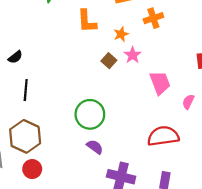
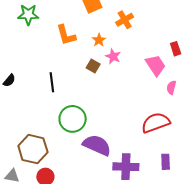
pink trapezoid: (160, 83) -> (156, 65), moved
black line: (26, 90) -> (52, 82), moved
green circle: (90, 114) -> (73, 119), moved
purple semicircle: (95, 147) -> (97, 145), size x1.8

